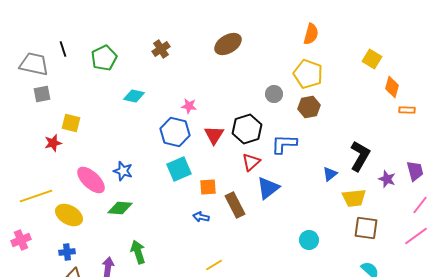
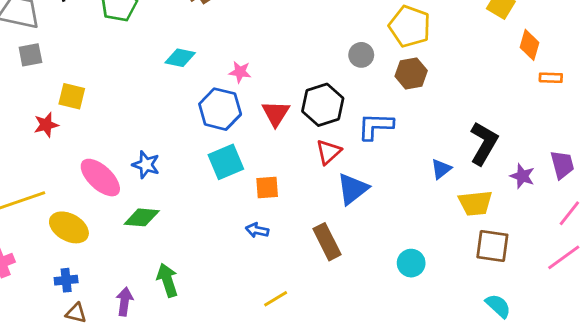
cyan diamond: (134, 96) -> (180, 58), moved
brown rectangle: (235, 205) -> (327, 242), moved

